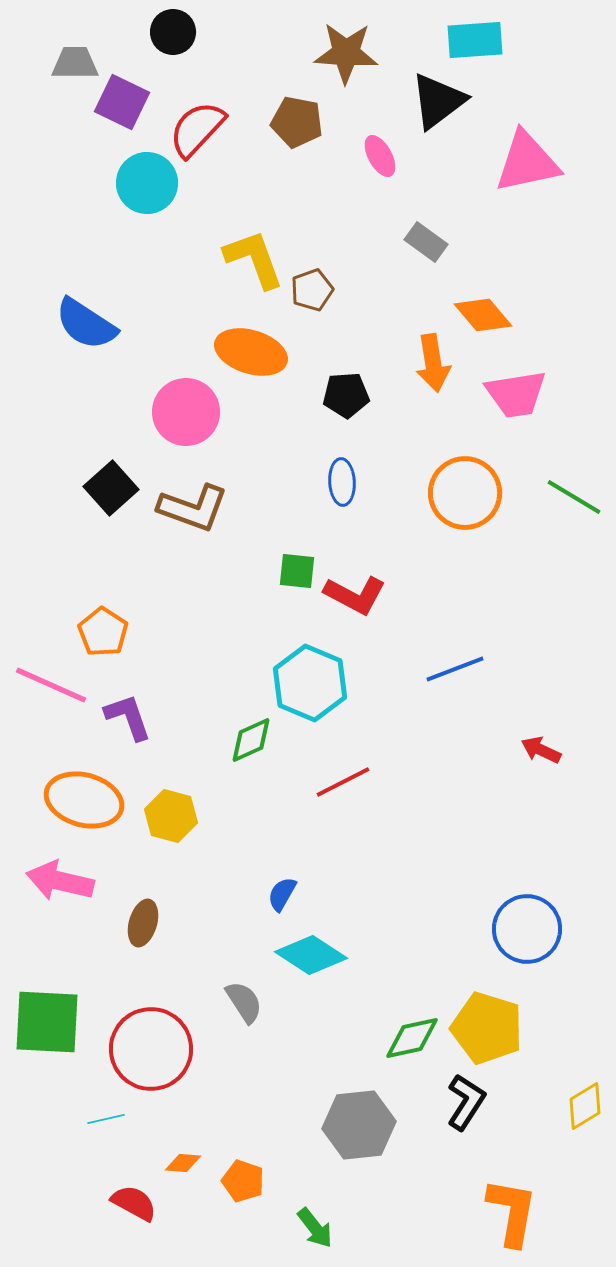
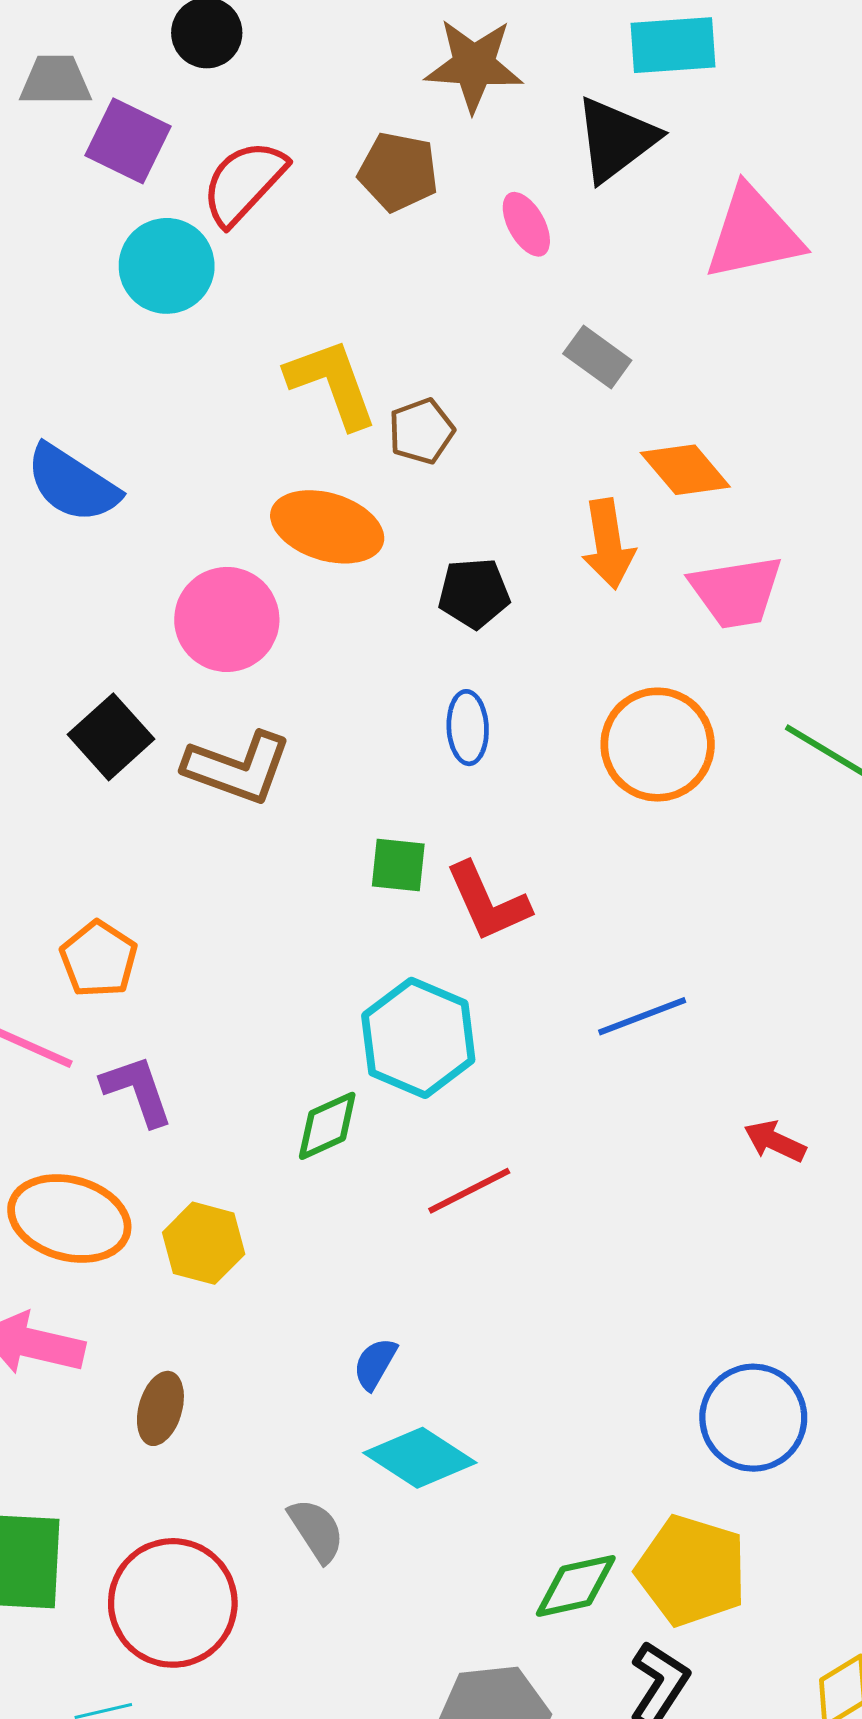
red L-shape: (355, 595) -> (488, 902), turned 38

